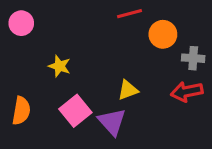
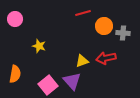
gray cross: (193, 58) -> (123, 33), moved
red arrow: (187, 92) -> (106, 58), moved
pink square: (75, 111) -> (48, 85), moved

